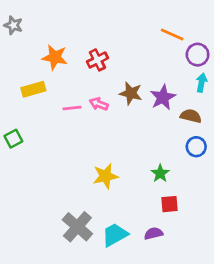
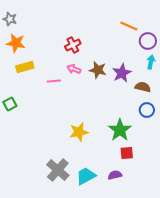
orange star: (55, 57) -> (16, 43), moved
pink arrow: (99, 104) -> (74, 69), moved
green star: (160, 173) -> (120, 130), size x1.6

